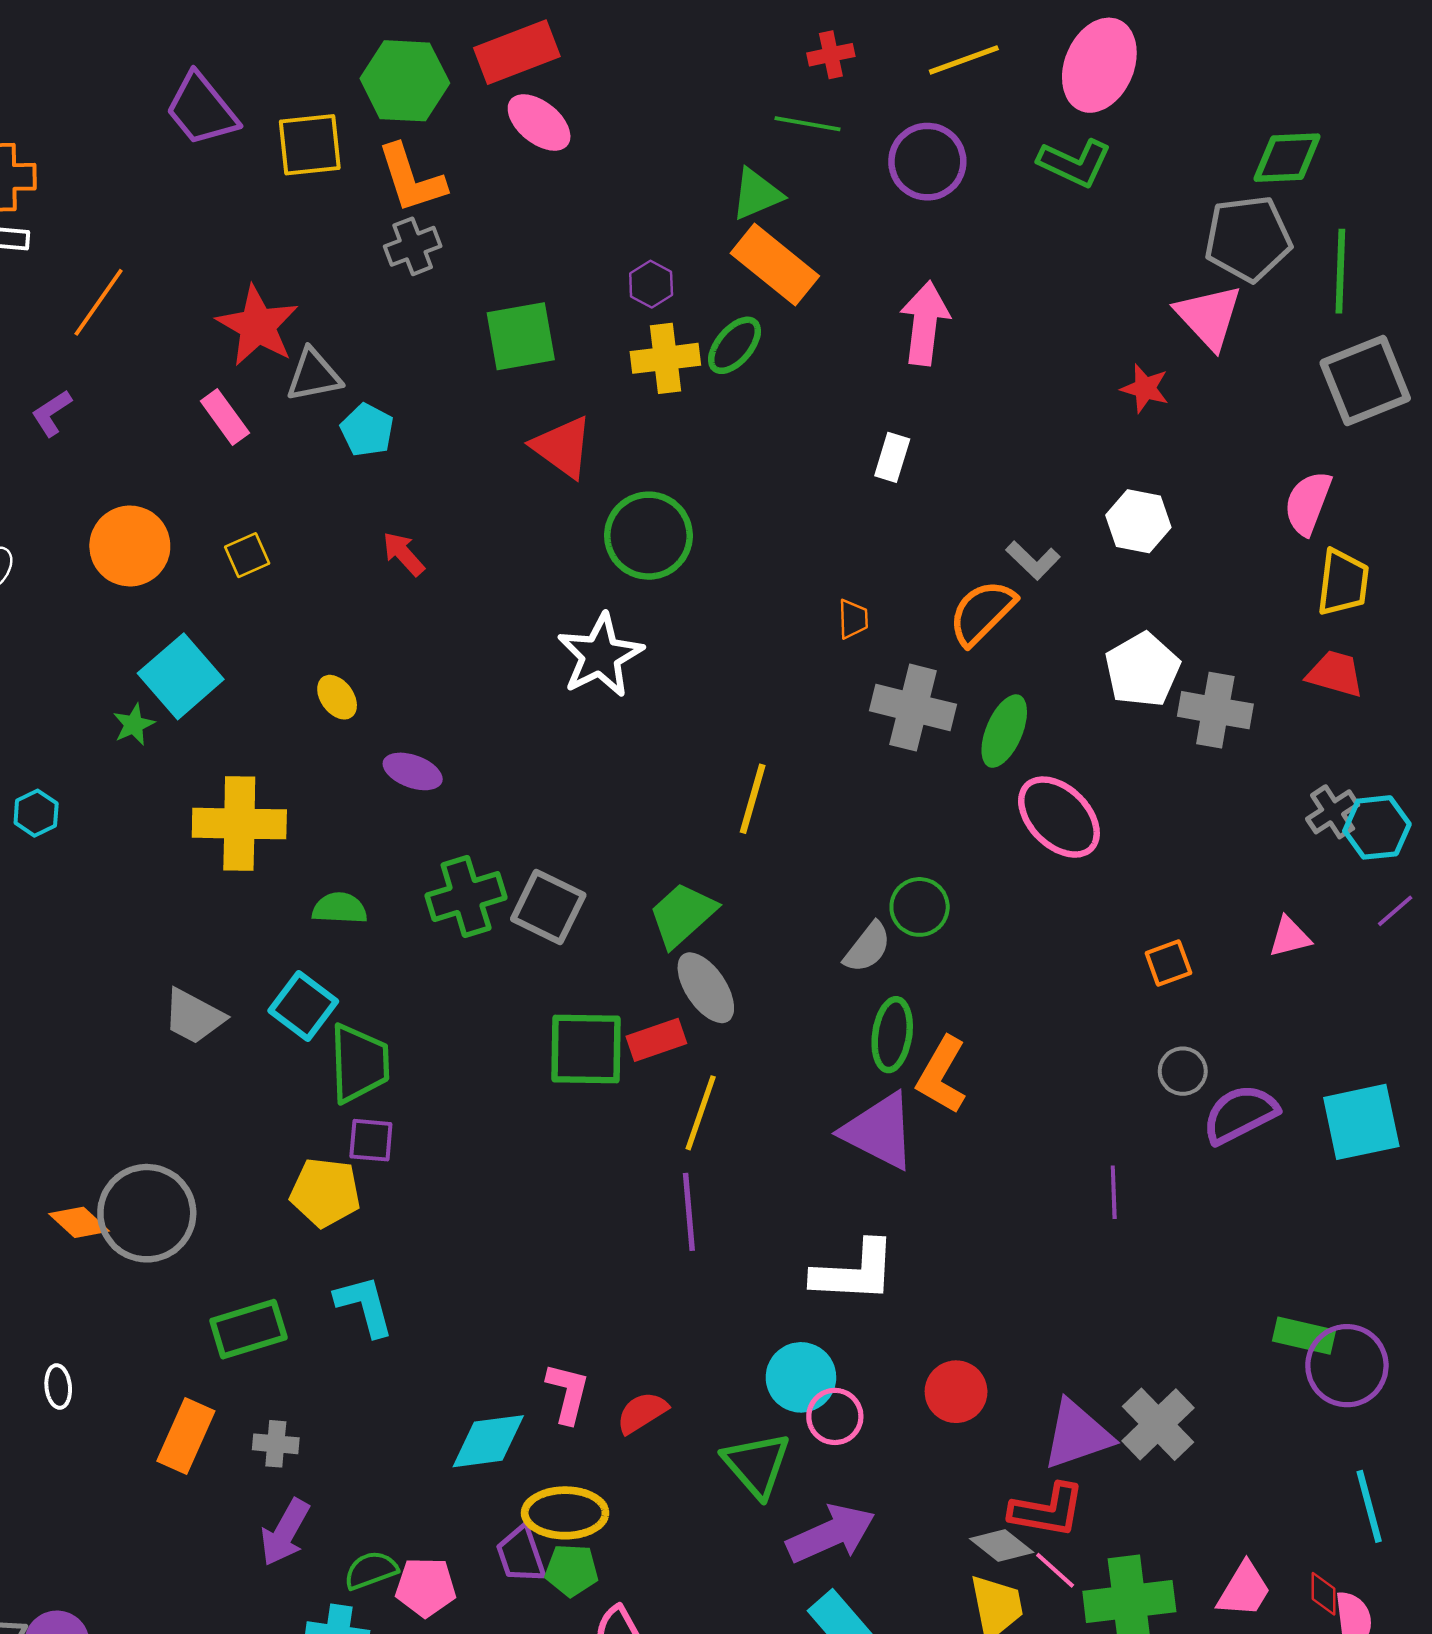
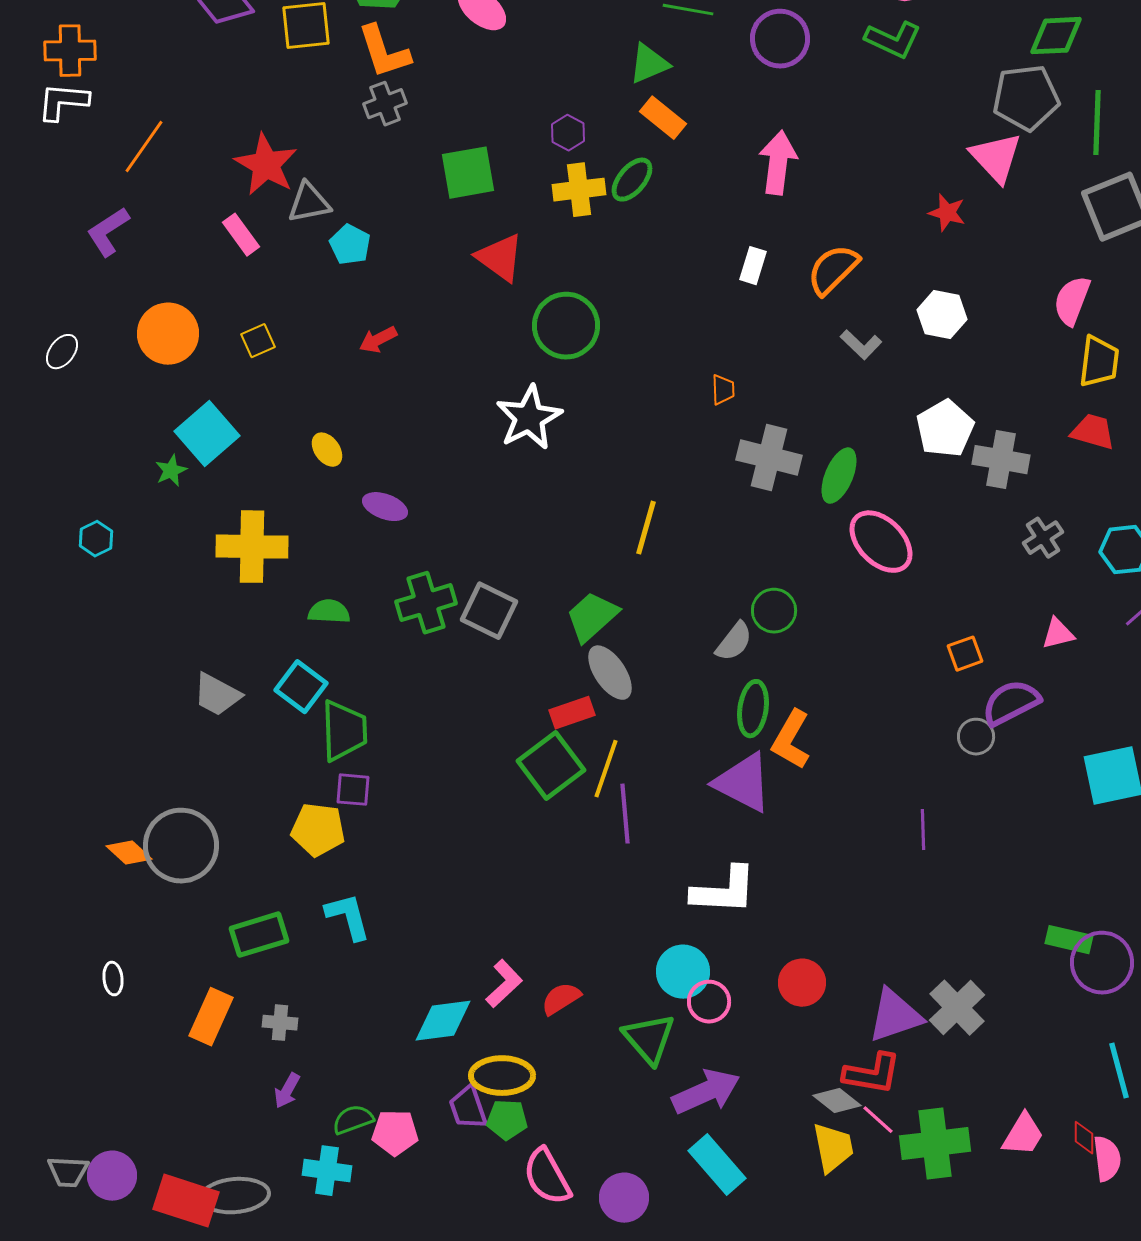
orange rectangle: (775, 265) -> (663, 118), size x0.7
purple L-shape: (52, 413) -> (108, 232), size x1.4
red arrow: (404, 554) -> (378, 340), turned -75
orange semicircle: (982, 612) -> (833, 270), moved
gray cross: (1333, 812) -> (1043, 538), moved
green square: (586, 1049) -> (551, 766), moved, turned -38
purple semicircle: (1240, 1114) -> (1011, 703), moved
purple line: (689, 1212) -> (625, 814), moved
pink L-shape: (568, 1393) -> (504, 984), turned 33
purple arrow: (285, 1532) -> (287, 1091), size x0.7

